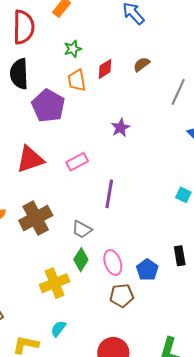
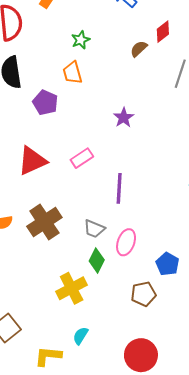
green star: (73, 49) -> (81, 40), moved
red diamond: (105, 69) -> (163, 32), moved
purple pentagon: (48, 106) -> (45, 103), size x0.7
pink ellipse: (113, 263) -> (126, 242), moved, turned 45

